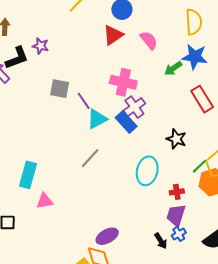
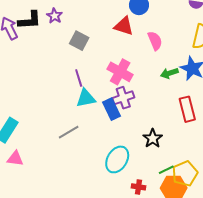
red triangle: (113, 35) -> (124, 26), turned 35
gray square: (60, 89) -> (79, 41), moved

